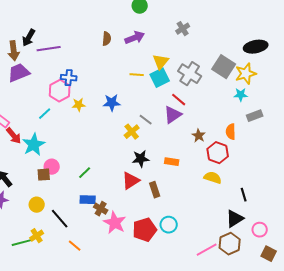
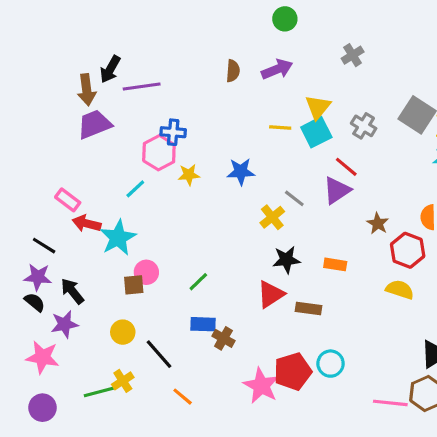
gray cross: (190, 74) -> (364, 126), size x0.7
red arrow: (14, 136) -> (87, 223), turned 144
brown rectangle: (155, 190) -> (308, 308), turned -63
pink star: (115, 223) -> (261, 386), moved
pink line: (207, 250) -> (390, 403), turned 35

